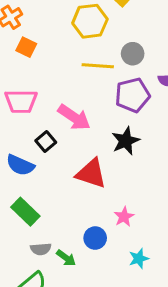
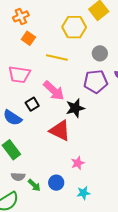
yellow line: (98, 66) -> (57, 58), moved
black star: (126, 141) -> (75, 108), moved
blue circle: (95, 238) -> (56, 183), moved

